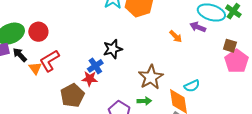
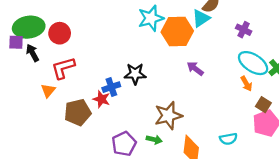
purple arrow: (198, 27) -> (195, 69), moved
orange arrow: (176, 36) -> (246, 84), moved
orange triangle: (35, 68) -> (48, 91), moved
cyan semicircle: (192, 86) -> (228, 139), moved

